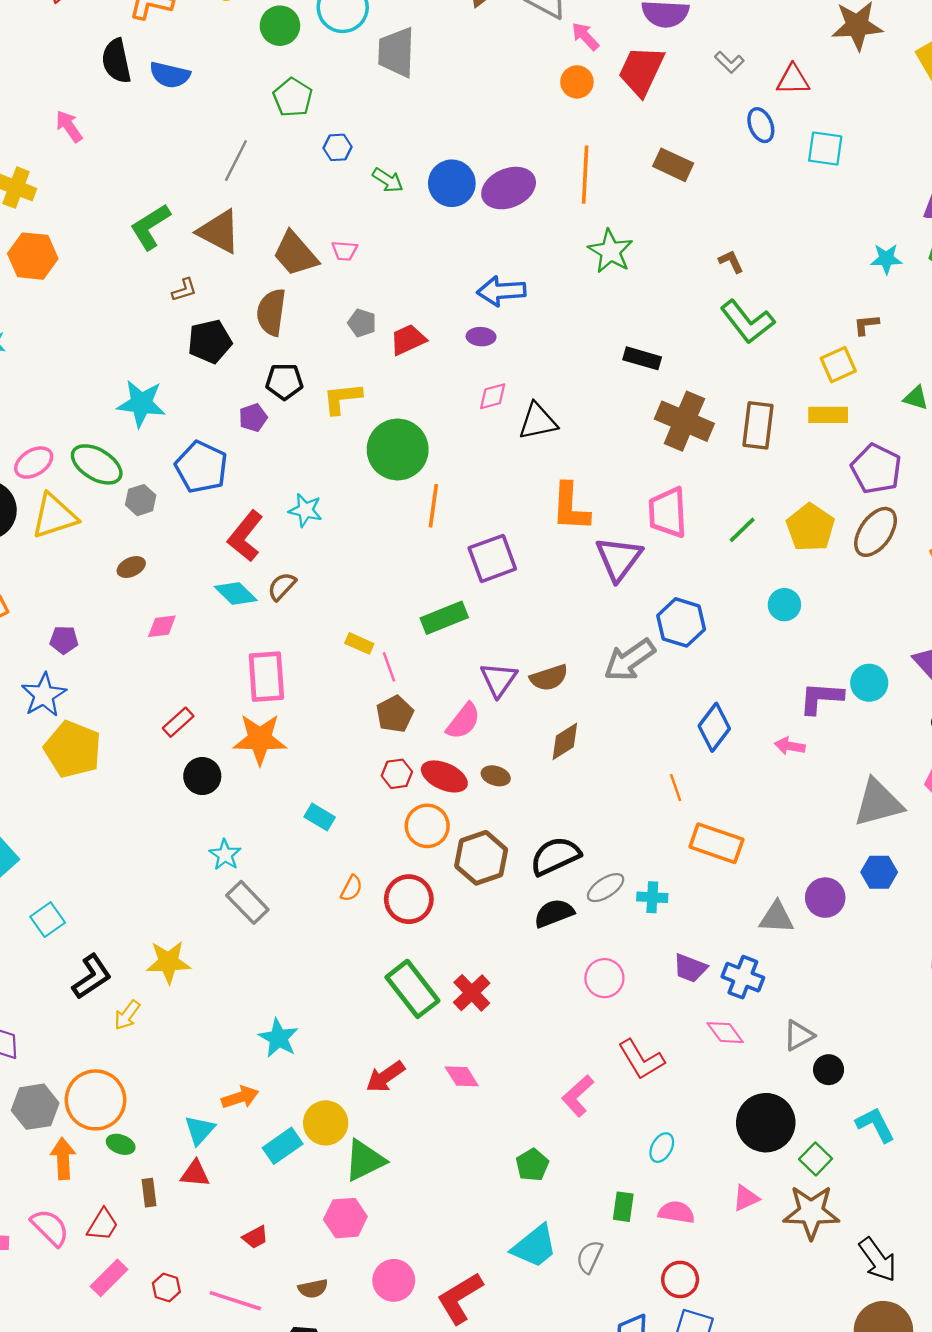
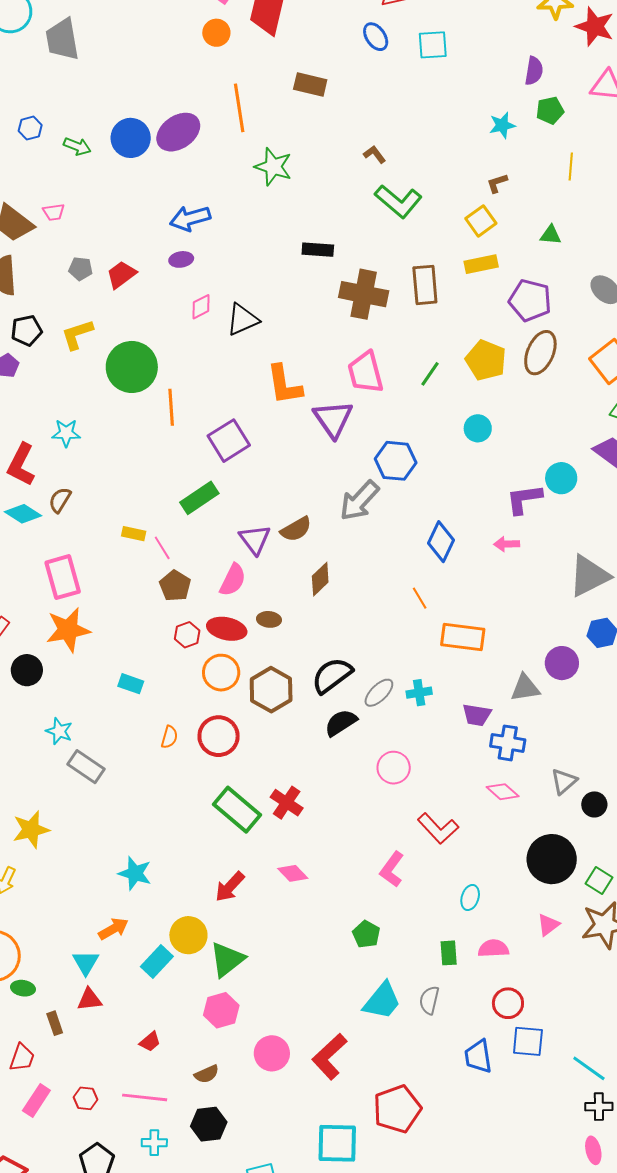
purple trapezoid: (690, 968) -> (477, 715), moved

